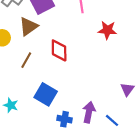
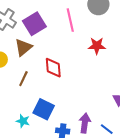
cyan star: (11, 105) -> (23, 121), moved

